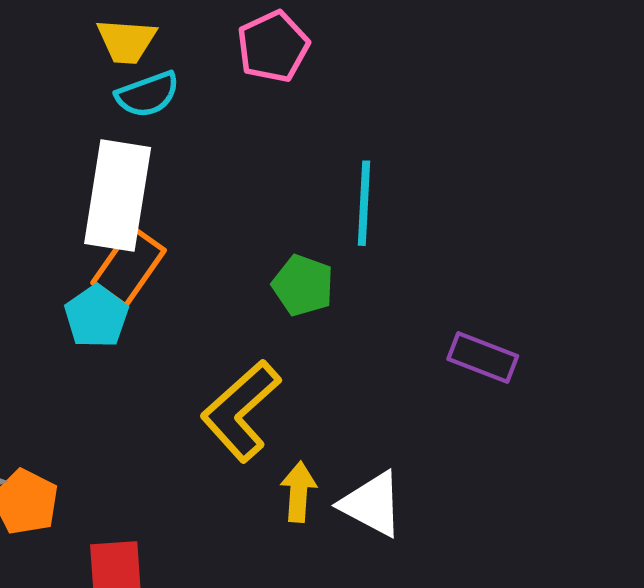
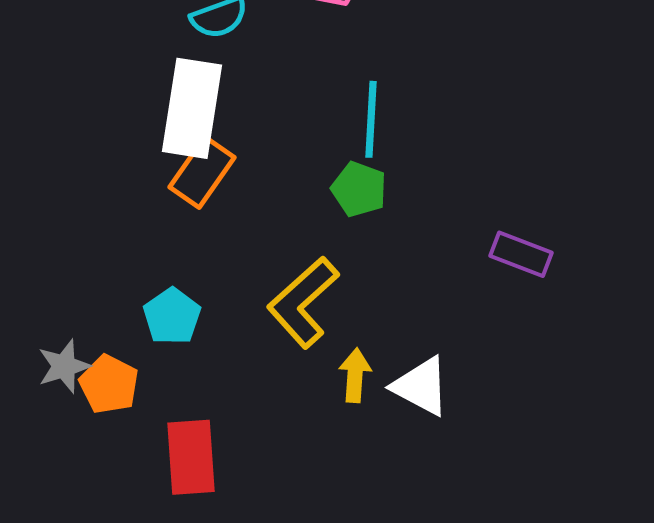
cyan line: (364, 203) -> (371, 119), moved
cyan pentagon: (96, 316) -> (172, 316), moved

